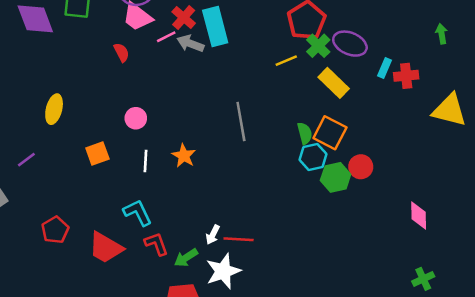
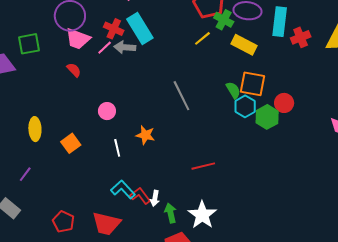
cyan rectangle: (385, 68) -> (280, 22), size x1.8
red cross: (406, 76) -> (301, 37), moved
pink circle: (136, 118) -> (107, 111), moved
orange square: (97, 154) -> (71, 143), moved
white arrow: (213, 235) -> (155, 198), moved
red line: (239, 239) -> (203, 166), moved
red L-shape: (156, 244) -> (140, 196), moved
green arrow: (186, 258) -> (170, 213), turned 126

